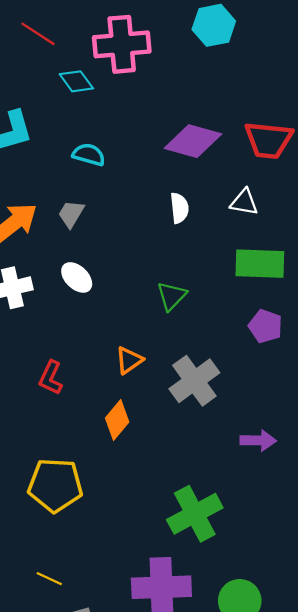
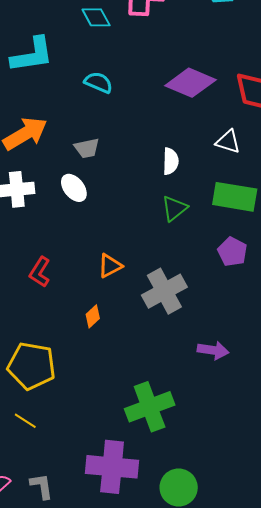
white semicircle: (179, 208) -> (171, 161), moved
gray trapezoid: (71, 214) -> (87, 148), moved, turned -140
green triangle: (172, 296) -> (174, 208), moved
orange diamond: (117, 420) -> (93, 316), size x0.7
yellow line: (49, 579) -> (25, 421), moved

